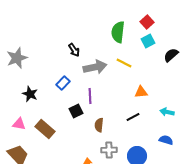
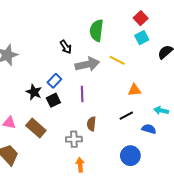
green semicircle: (118, 32) -> (97, 30), moved
black star: (30, 94) -> (34, 92), moved
black square: (76, 111) -> (53, 100), moved
blue semicircle: (166, 140) -> (149, 129), moved
gray cross: (109, 150) -> (74, 139), moved

